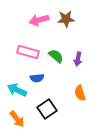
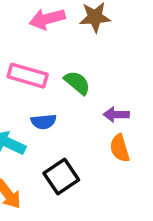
purple arrow: (78, 59) -> (116, 115), moved, turned 80

